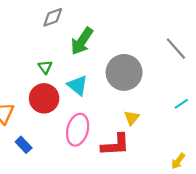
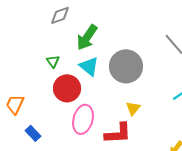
cyan triangle: (78, 85) -> (89, 66), moved
red circle: (44, 98) -> (67, 88), moved

